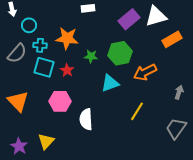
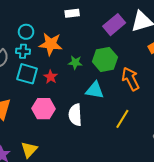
cyan circle: (29, 25) -> (26, 32), moved
orange arrow: (145, 72) -> (131, 79), turned 90
cyan triangle: (110, 83) -> (95, 90), turned 30
white semicircle: (86, 119) -> (75, 115), moved

